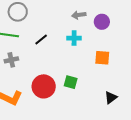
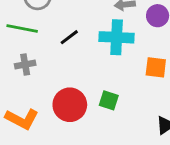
cyan cross: (74, 38) -> (117, 37), size x1.6

